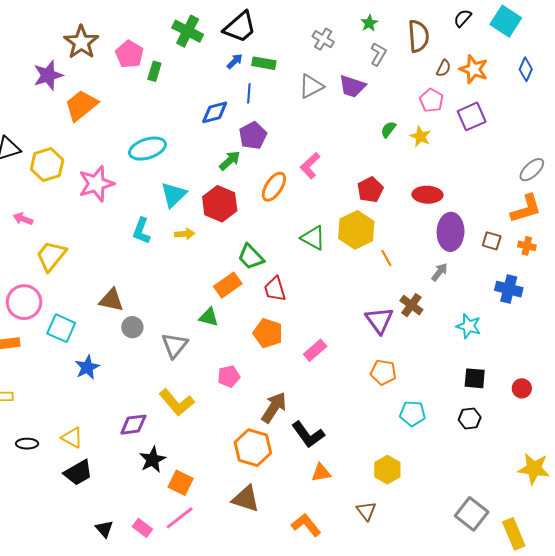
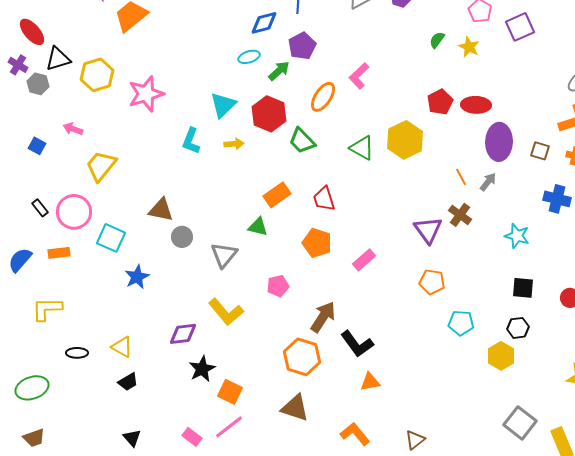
cyan ellipse: (147, 149) -> (249, 57), moved, size x0.6
red pentagon: (370, 190) -> (440, 102), moved
green trapezoid: (251, 257) -> (302, 141), moved
orange line: (386, 258) -> (461, 177), moved
yellow hexagon: (387, 470) -> (501, 356), moved
black trapezoid: (78, 473) -> (128, 382), size x0.7
brown triangle: (366, 511) -> (415, 440), moved, turned 30
black triangle: (104, 529) -> (132, 438), moved

